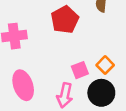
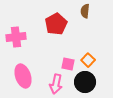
pink square: (80, 70) -> (68, 64), turned 32

